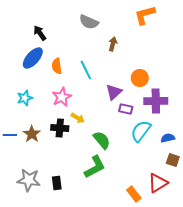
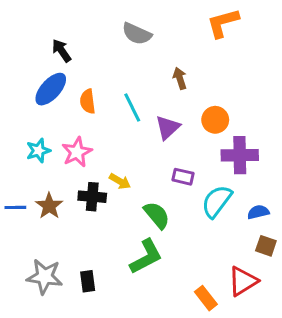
brown arrow: (113, 44) -> (180, 78), moved, turned -32
purple triangle: (114, 92) -> (168, 127), moved
pink star: (62, 97) -> (77, 152), moved
purple rectangle: (126, 109) -> (183, 177), moved

